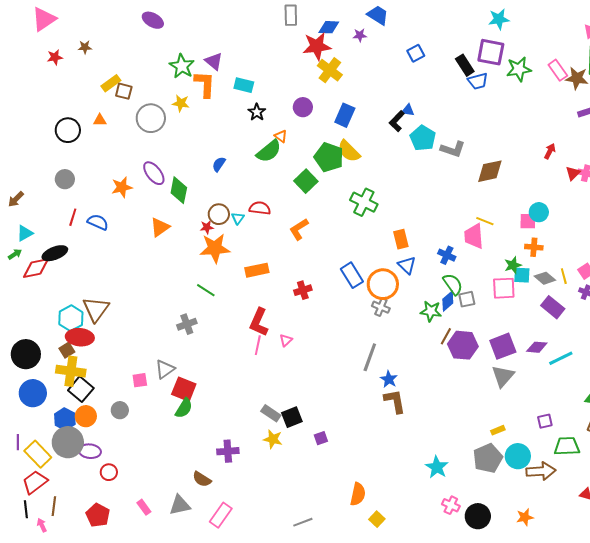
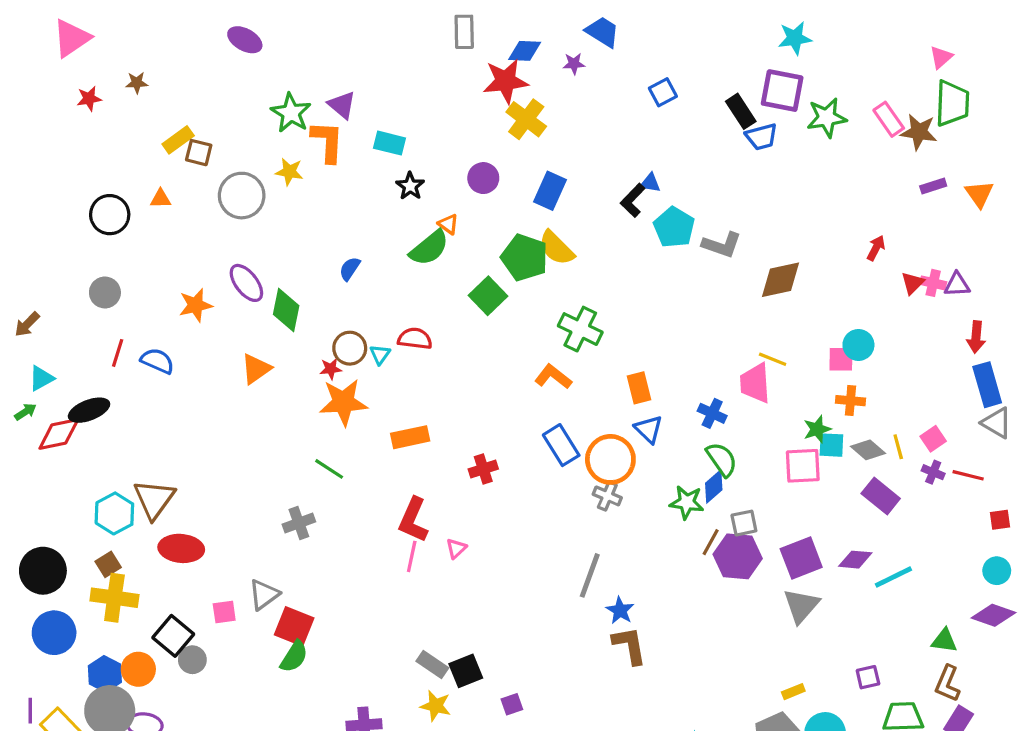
orange L-shape: (299, 229) -> (553, 377), moved, turned 70
gray square: (467, 299) -> (744, 523), moved
red ellipse: (80, 337) -> (181, 548), moved
black square: (81, 389) -> (173, 636), moved

